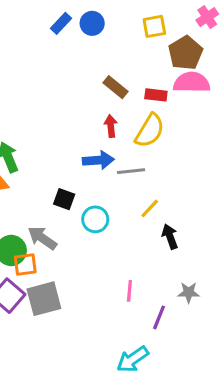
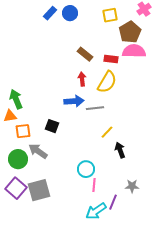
cyan circle: (95, 219) -> (86, 169), moved
orange square: (25, 264) -> (23, 131), moved
cyan arrow: (133, 359) -> (96, 211), moved

